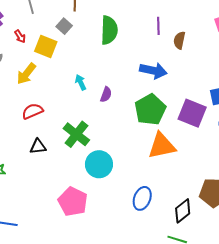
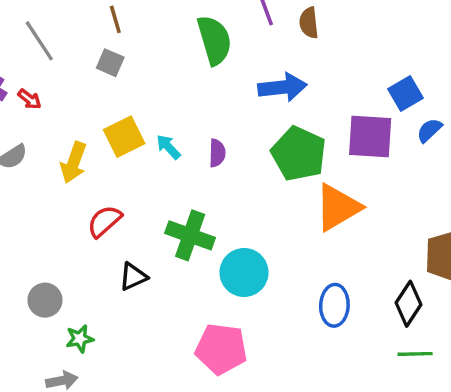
green semicircle: (109, 30) -> (214, 40), moved
red arrow: (20, 36) -> (29, 99), moved
yellow square: (46, 46) -> (124, 137), moved, turned -30

